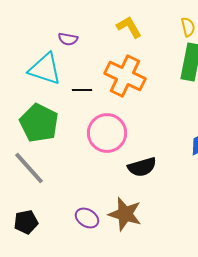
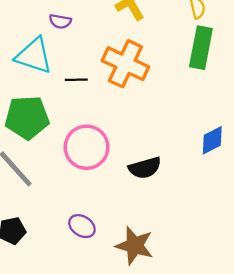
green pentagon: (39, 123) -> (27, 117), turned -30
pink circle: (107, 133) -> (87, 147), moved
brown star: (125, 214) -> (135, 246), moved

